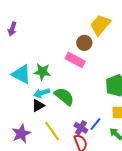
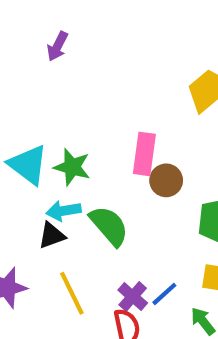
purple arrow: (12, 29) -> (57, 46), moved
brown circle: (84, 43) -> (166, 180), moved
pink rectangle: (75, 60) -> (144, 154), turned 60

